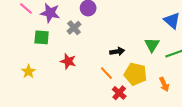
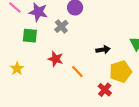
orange line: (106, 73) -> (77, 71), moved
yellow pentagon: (135, 74) -> (121, 72), turned -30

